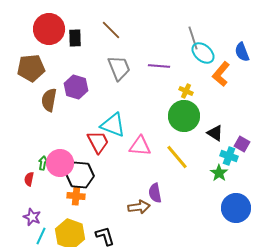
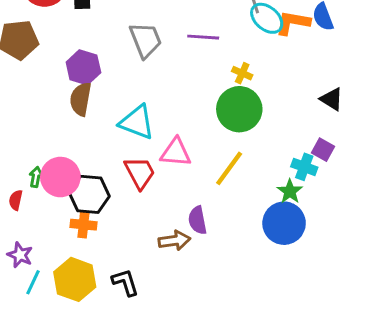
orange L-shape: (221, 74) -> (293, 23), moved, turned 60
brown semicircle: (49, 100) -> (81, 99), moved
black triangle: (215, 133) -> (332, 99), moved
red trapezoid: (98, 142) -> (140, 173), moved
yellow line: (177, 157) -> (229, 168), turned 76
blue circle: (236, 208) -> (284, 223), moved

